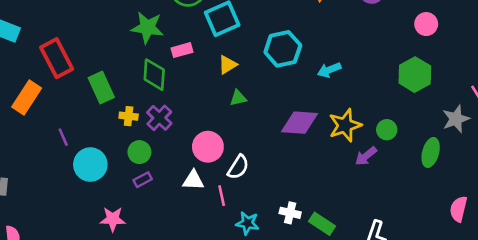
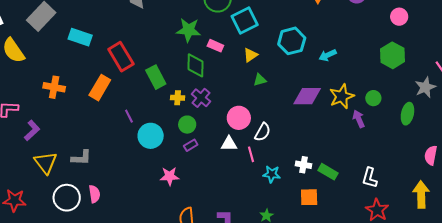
pink rectangle: (182, 50) -> (215, 46), turned 42
purple arrow: (366, 156) -> (359, 119), turned 108

